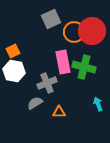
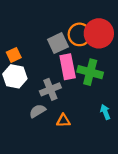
gray square: (51, 19) -> (58, 43), moved

